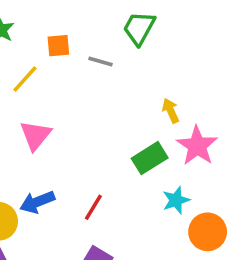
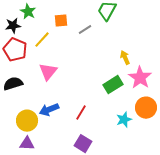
gray line: (100, 61) -> (85, 30), turned -48
cyan star: (176, 200) -> (124, 120), moved
orange circle: (208, 232) -> (146, 108), moved

